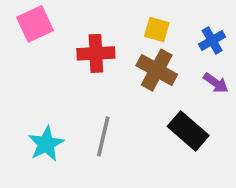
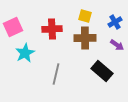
pink square: (35, 24) -> (13, 27), moved
brown cross: (157, 70) -> (85, 38), turned -30
cyan star: (46, 144) -> (25, 53), moved

